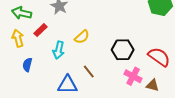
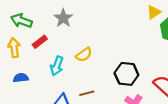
blue semicircle: (27, 65) -> (21, 78), turned 64
brown line: (89, 72) -> (87, 93), turned -72

